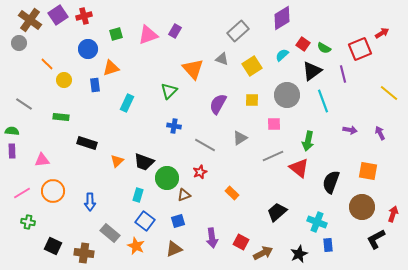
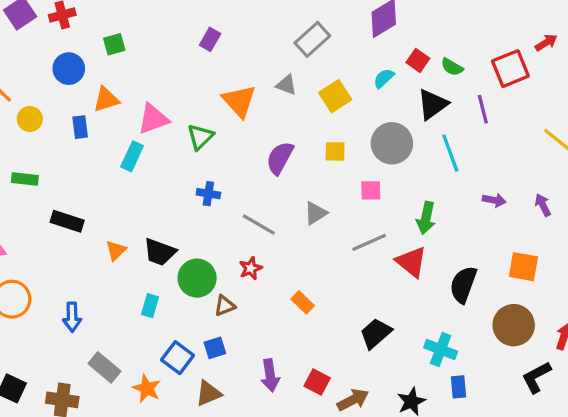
pink triangle: (148, 35) -> (153, 119), moved
blue square: (145, 221) -> (178, 358), moved

